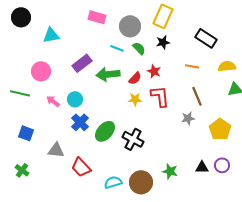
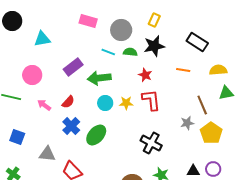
yellow rectangle: (163, 16) -> (154, 20), size x0.6
black star: (163, 42) -> (154, 46), size x1.5
green semicircle: (139, 48) -> (130, 52), turned -40
red semicircle: (135, 78) -> (68, 102), moved
brown line: (197, 96) -> (202, 105), moved
cyan circle: (75, 99) -> (105, 103), moved
gray star: (188, 118) -> (187, 123), moved
black cross: (133, 139) -> (151, 143), moved

